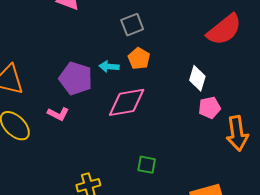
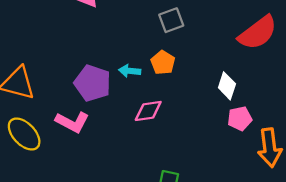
gray square: (132, 25) -> (171, 20), moved
pink diamond: (127, 102) -> (148, 111), size x0.7
pink L-shape: (58, 114) -> (72, 122), size x1.4

